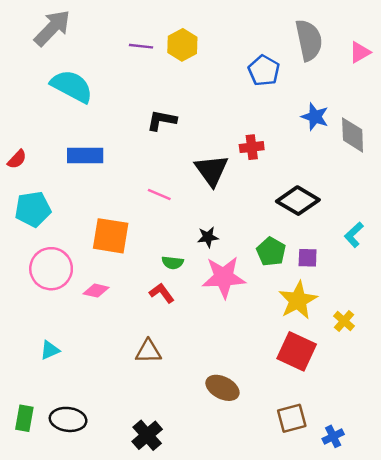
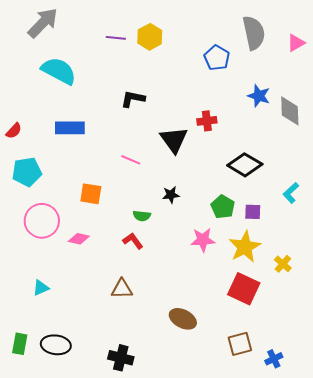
orange square: (111, 236) -> (91, 194), size x0.7
pink star: (224, 277) -> (203, 240), moved, size x0.7
black cross: (147, 435) -> (121, 358), turned -35

